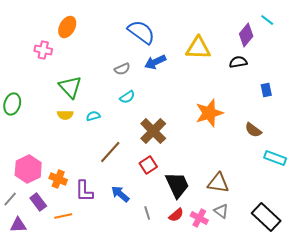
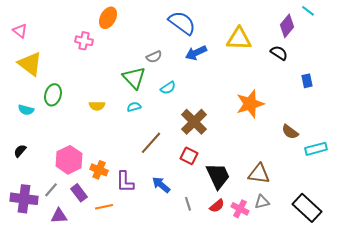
black semicircle: (238, 62) -> (279, 53), turned 42
gray semicircle: (122, 69) -> (154, 57), moved
green triangle: (70, 87) -> (134, 78), moved
yellow semicircle: (65, 115) -> (97, 106), moved
brown semicircle: (253, 130) -> (290, 132), moved
cyan rectangle: (275, 158) -> (316, 149), turned -35
red square: (148, 165) -> (189, 156), turned -30
gray triangle: (221, 211) -> (262, 202), turned -49

